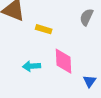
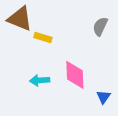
yellow rectangle: (44, 29) -> (43, 37), moved

